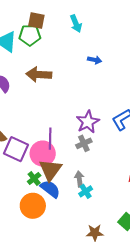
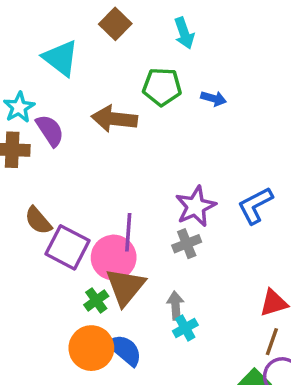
brown square: (36, 20) -> (115, 24), turned 30
green pentagon: (30, 35) -> (162, 87), moved
blue semicircle: (50, 189) -> (125, 350), moved

